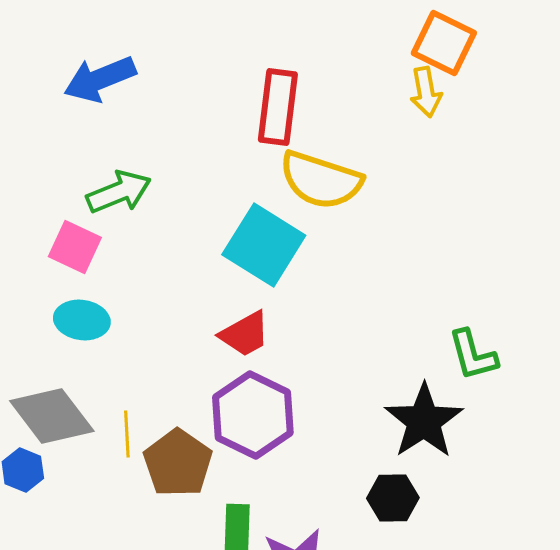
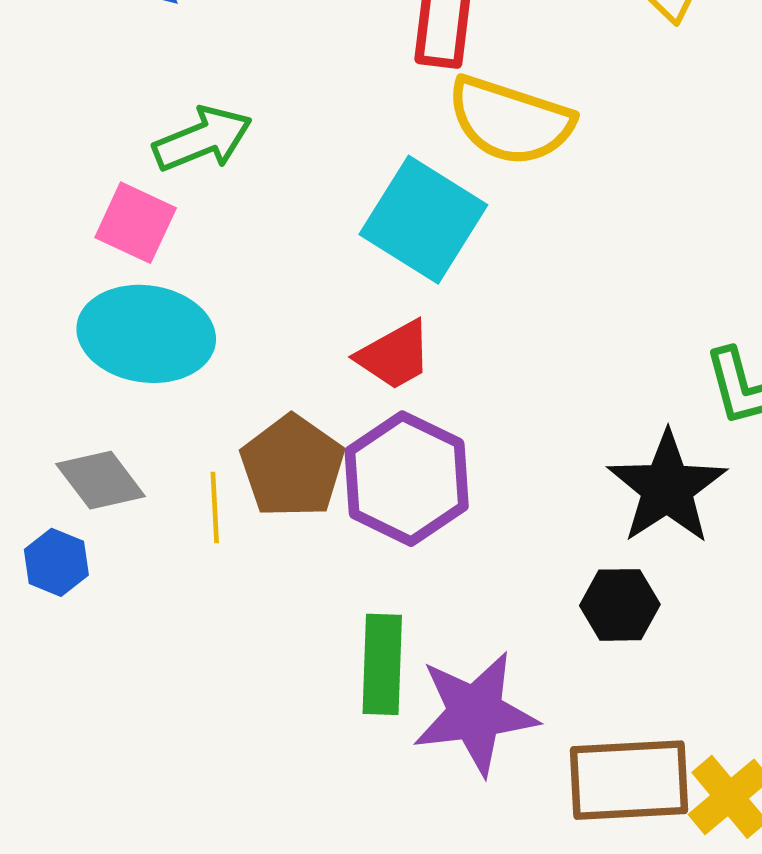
cyan ellipse: (82, 320) -> (146, 334), size x1.6
gray diamond: (52, 416) -> (101, 480), size x0.7
brown pentagon: (178, 463) -> (292, 466), moved

